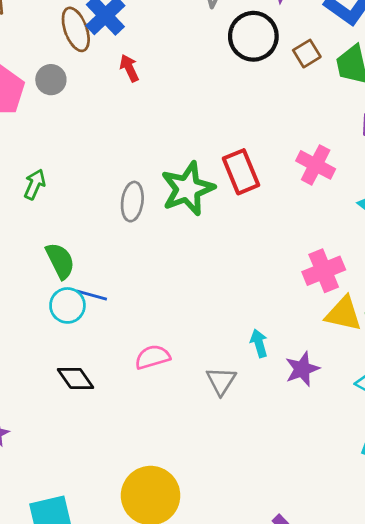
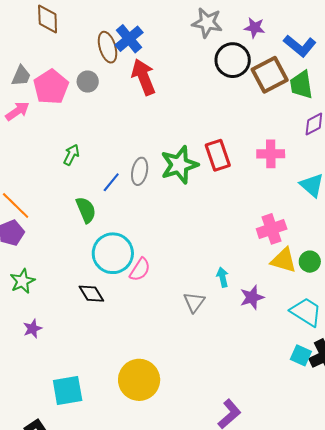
brown square: (307, 54) -> (270, 75), size x1.8
red arrow: (129, 68) -> (144, 77), size x1.8
pink cross: (316, 165) -> (271, 154), turned -32
blue line: (92, 295) -> (111, 182), moved, turned -70
cyan circle: (67, 305) -> (113, 253), moved, size x1.6
pink semicircle: (153, 357) -> (140, 270), moved, turned 135

